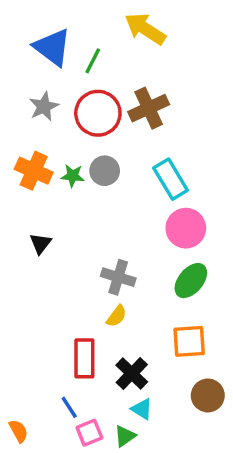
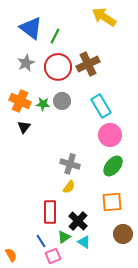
yellow arrow: (145, 29) -> (104, 17), moved
black triangle: (40, 243) -> (24, 127), moved
green triangle: (125, 436) -> (64, 237), moved

